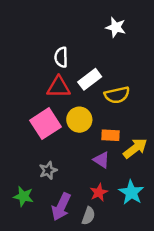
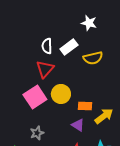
white rectangle: (90, 79) -> (69, 47), moved
red triangle: (59, 87) -> (45, 69), turned -48
yellow semicircle: (117, 95) -> (93, 58), moved

